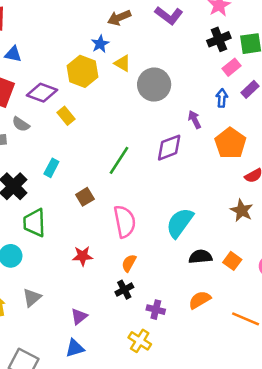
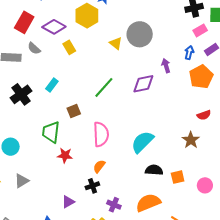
yellow triangle: (122, 63) -> (116, 43), moved
orange pentagon: (230, 143) -> (201, 77), moved
green trapezoid: (34, 223) -> (51, 132), moved
orange square: (232, 261) -> (178, 177), turned 32
orange semicircle: (200, 300) -> (148, 203), size x1.4
purple triangle: (79, 316) -> (68, 202), moved

